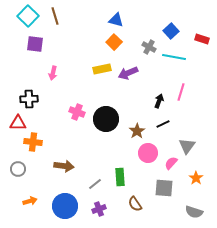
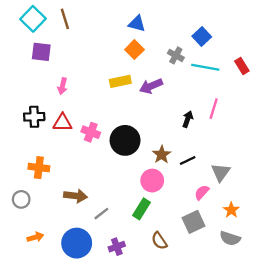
red rectangle: (202, 39) -> (242, 66), moved, turned 40
red triangle: (18, 123) -> (62, 123), moved
black line: (163, 124) -> (188, 160), moved
pink circle: (148, 153) -> (152, 181), moved
green rectangle: (120, 177) -> (142, 209), turned 36
gray line: (95, 184) -> (101, 214), moved
gray square: (164, 188) -> (194, 222), turned -30
gray semicircle: (194, 212) -> (230, 238), moved

